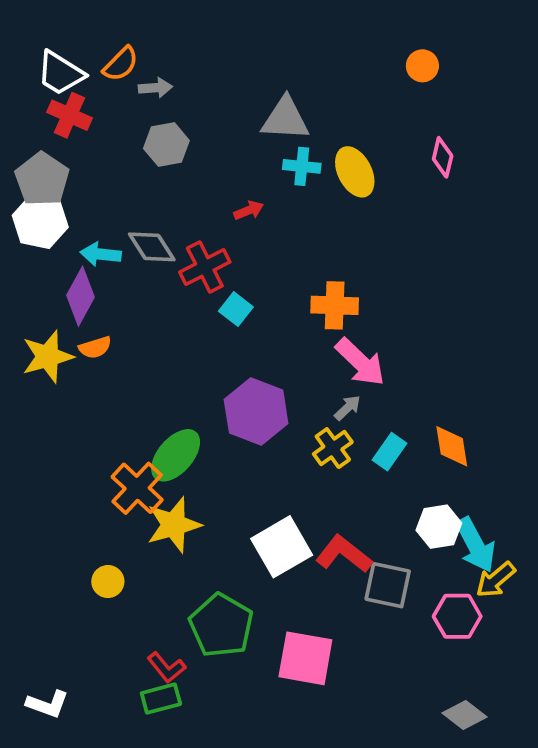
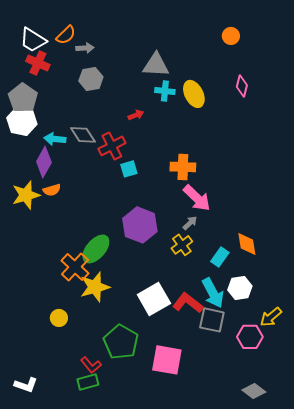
cyan square: (236, 309) -> (129, 169), turned 36
cyan rectangle: (390, 452) -> (220, 257), moved
cyan arrow: (475, 545) -> (213, 293), moved

